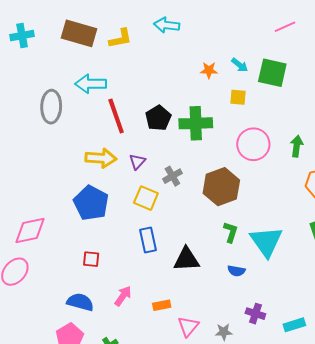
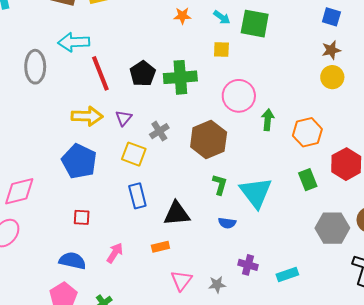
orange star: (209, 70) -> (182, 16), moved
green arrow: (297, 146) -> (268, 120), moved
orange rectangle: (162, 305) -> (160, 247), moved

